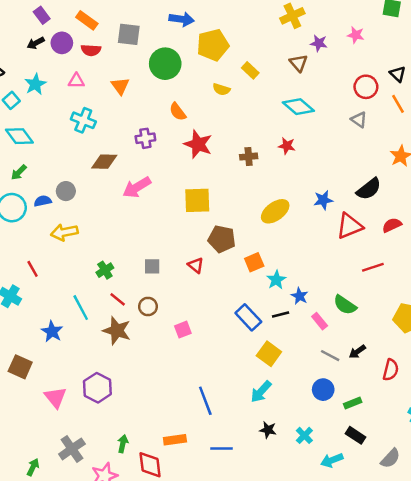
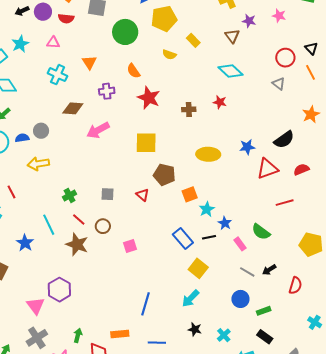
orange triangle: (120, 86) -> (89, 62), moved
yellow ellipse: (275, 211) -> (208, 154), turned 35
pink triangle: (55, 397) -> (36, 306), moved
blue line: (205, 401) -> (146, 304), turned 35

